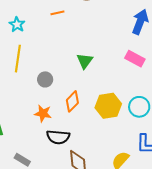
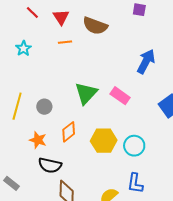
yellow line: (18, 59) -> (17, 106), moved
pink rectangle: (135, 59) -> (120, 96), moved
green triangle: (85, 61) -> (86, 93), size x1.4

